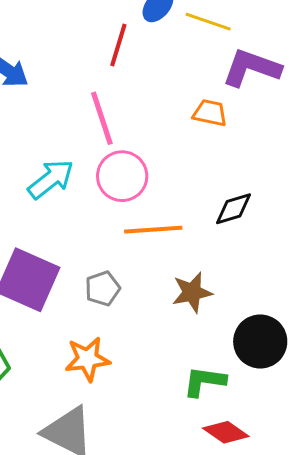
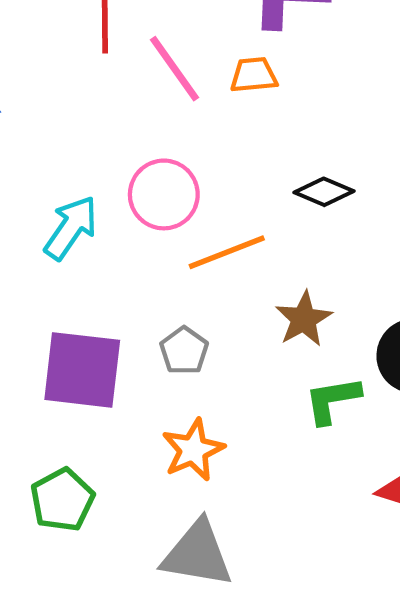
pink line: (102, 118) -> (175, 69), moved
black diamond: (233, 209) -> (324, 192), turned 57
green L-shape: (204, 381) -> (332, 400), moved

